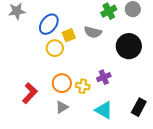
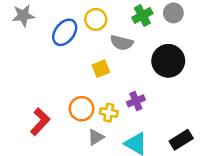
yellow square: (69, 35) -> (101, 69), moved
yellow circle: (55, 48) -> (96, 19), moved
gray triangle: (62, 107) -> (96, 137), moved
black rectangle: (139, 107) -> (181, 140), turned 30

